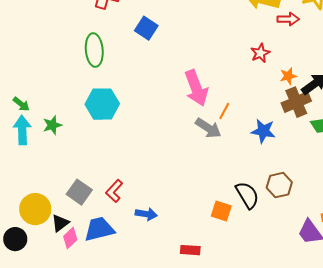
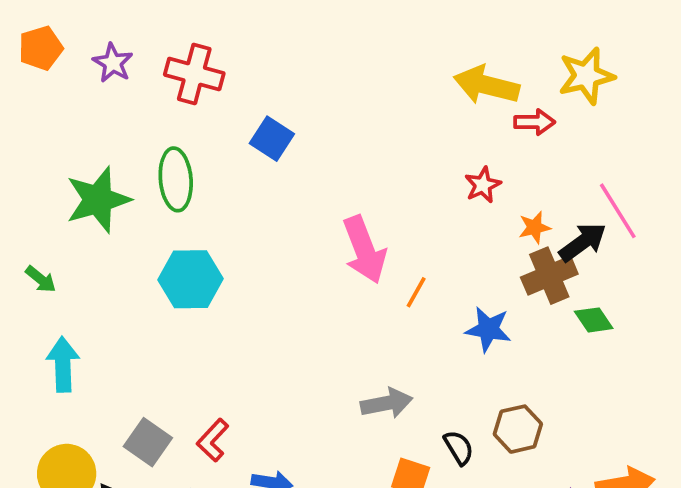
green star: (52, 125) -> (98, 200), moved, size x1.8
gray arrow: (208, 128) -> (387, 403), moved, turned -44
cyan arrow: (22, 130) -> (63, 364), moved
black semicircle: (247, 195) -> (459, 448), size x0.7

